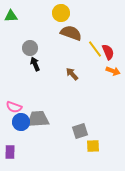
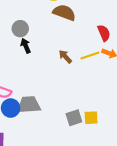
yellow line: (95, 49) -> (90, 55), moved, turned -72
yellow square: (93, 146) -> (91, 118), moved

